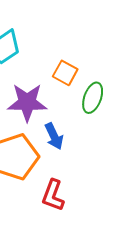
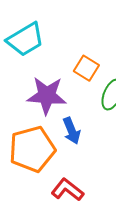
red L-shape: (53, 195) -> (67, 190), turned 104

